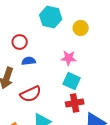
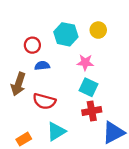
cyan hexagon: (51, 17) -> (66, 34), moved
red semicircle: (31, 94) -> (44, 101), turned 40

